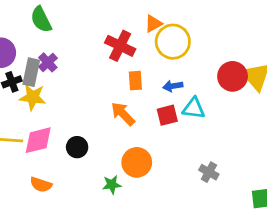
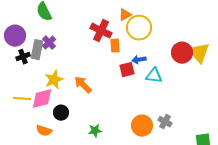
orange rectangle: (135, 81) -> (115, 46), moved
yellow star: (33, 97) -> (54, 80), moved, turned -30
orange arrow: (123, 114) -> (83, 85), moved
red square: (167, 115) -> (127, 70), moved
black circle: (77, 147) -> (61, 113), moved
orange circle: (137, 162) -> (142, 126), moved

